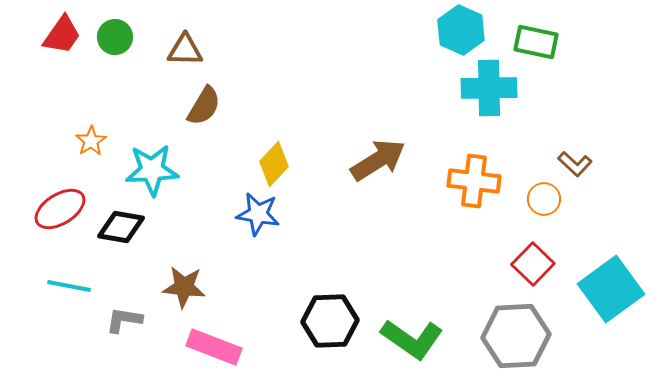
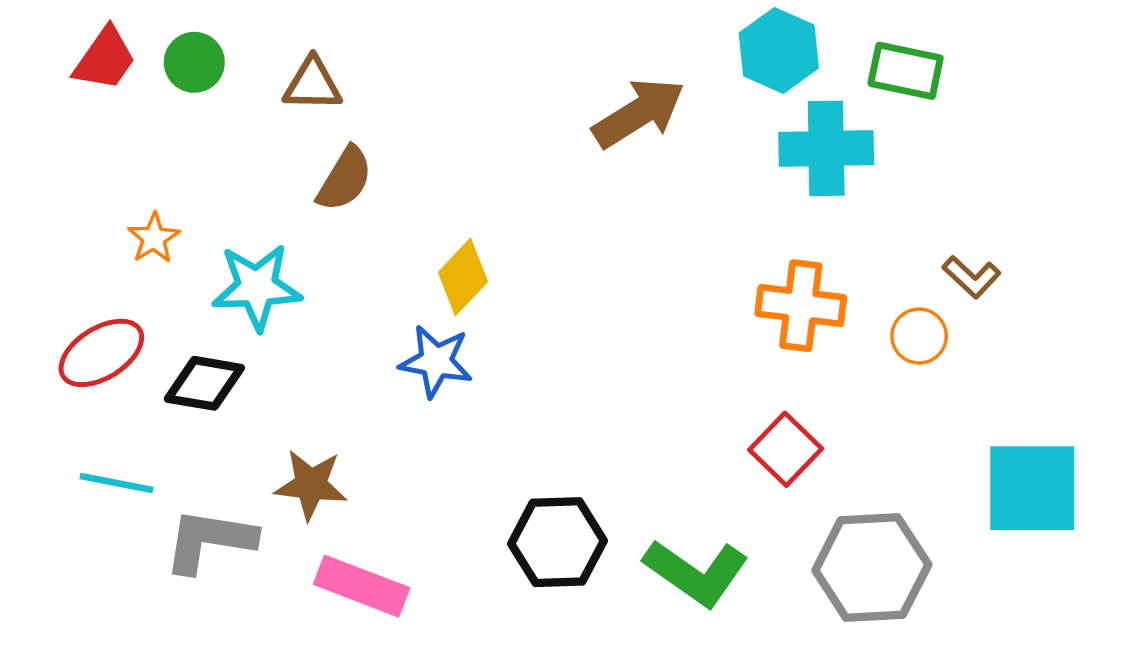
brown arrow: (378, 160) -> (639, 113), moved
red square: (533, 264) -> (786, 449), moved
cyan square: (611, 289) -> (1032, 488), turned 36
gray L-shape: (124, 320) -> (209, 540), size x1.5

